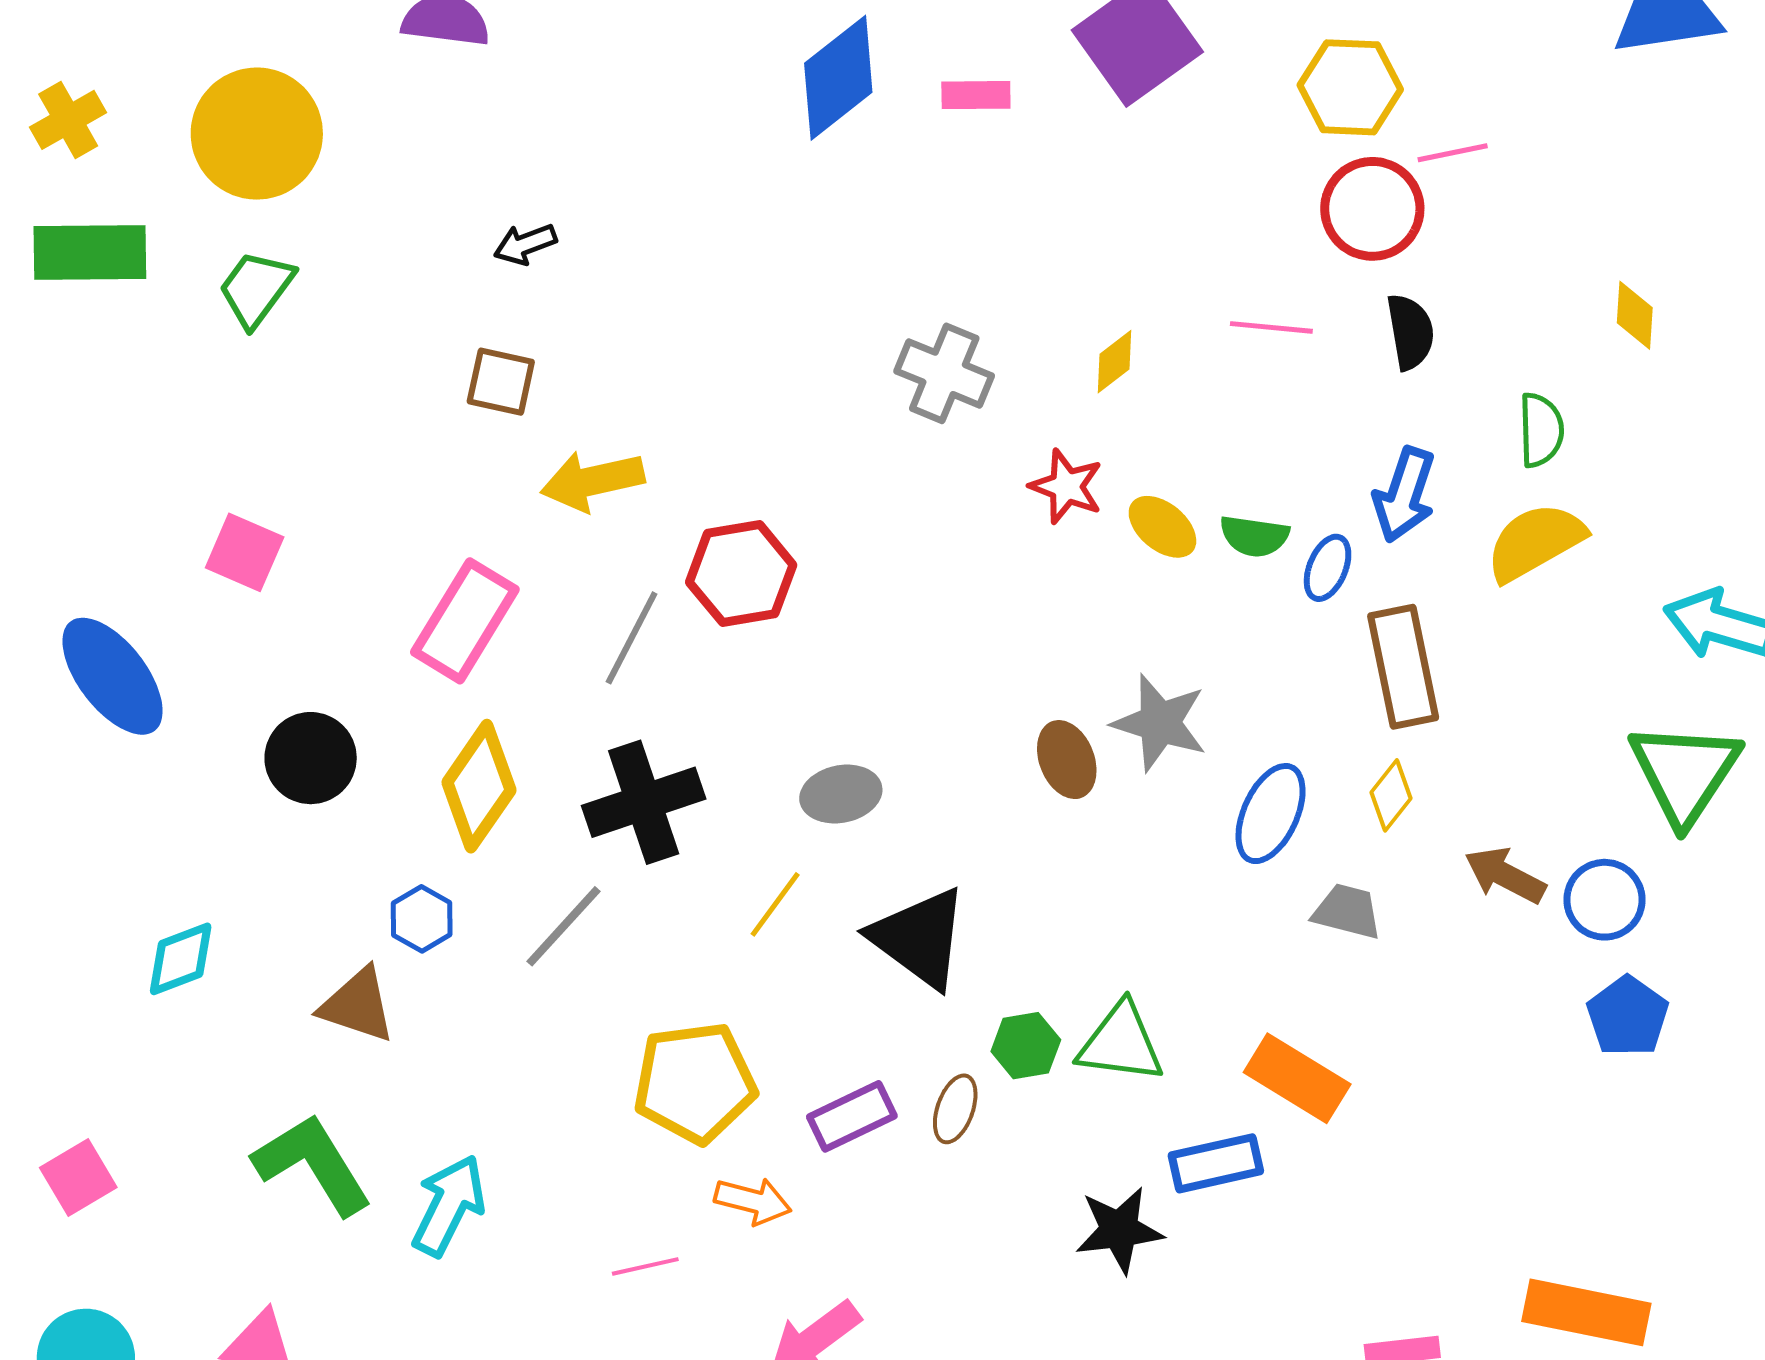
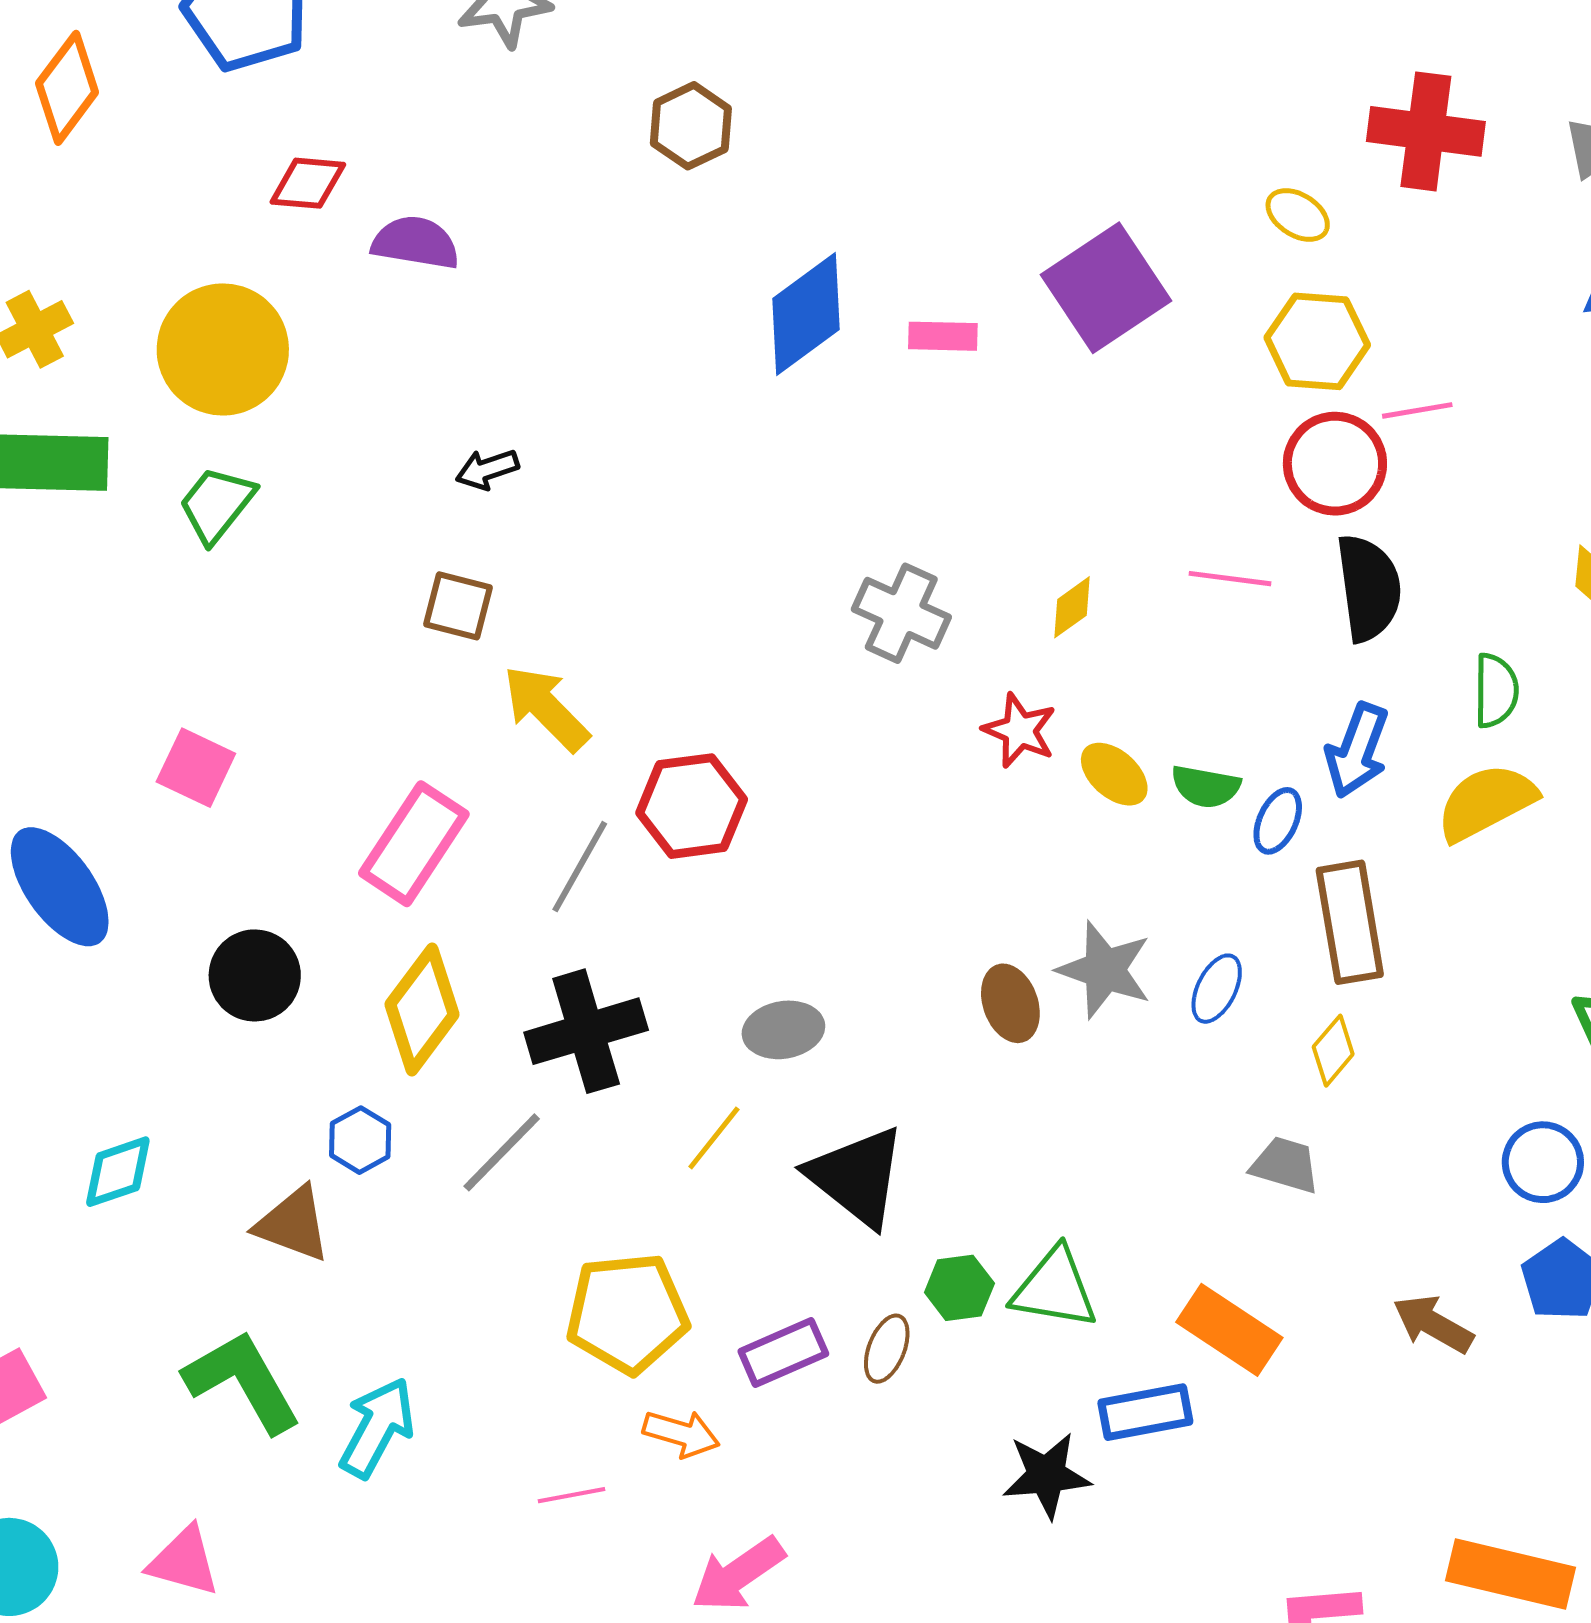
black semicircle: (1410, 332) -> (1369, 588), size x1.4
yellow arrow: (592, 481) -> (546, 708), turned 56
blue ellipse: (1271, 814) -> (1217, 989), moved, size x0.7
brown arrow: (1505, 875) -> (1433, 1324), moved

